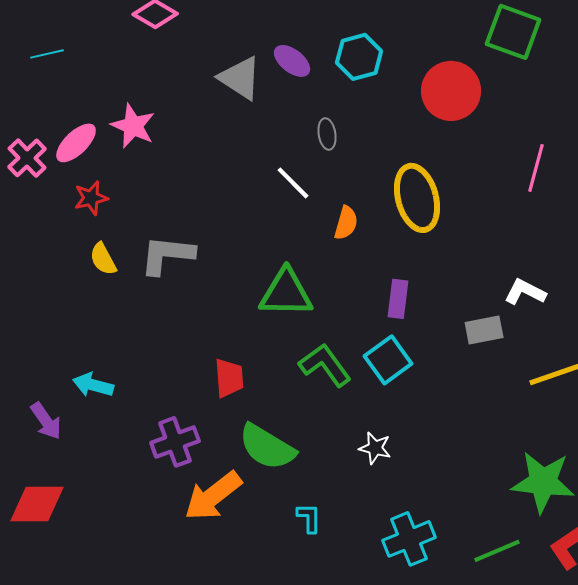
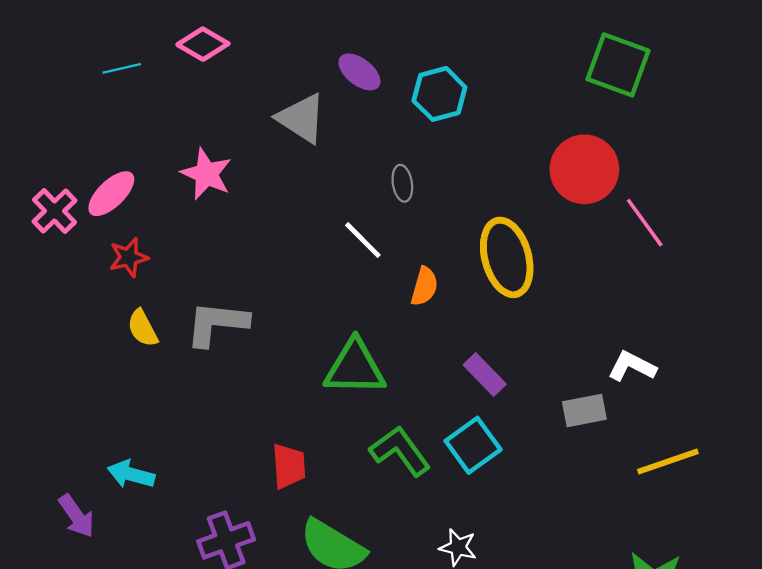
cyan line: (47, 54) -> (122, 68), moved
purple ellipse: (292, 61) -> (359, 72), moved
red circle: (451, 91) -> (584, 169), moved
pink star: (133, 126) -> (206, 174), moved
pink line: (536, 168) -> (645, 223), turned -51
purple rectangle: (398, 299) -> (485, 375), turned -51

